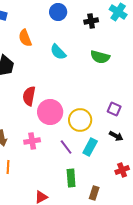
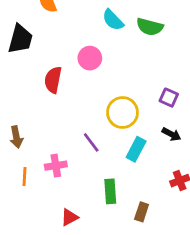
cyan semicircle: (58, 52) -> (113, 20), moved
pink circle: (50, 112) -> (90, 58), moved, size x0.7
pink cross: (32, 141) -> (56, 166), moved
purple line: (66, 147) -> (91, 142), moved

